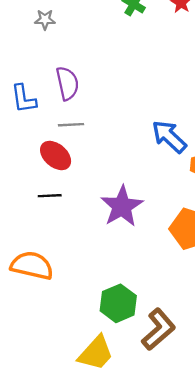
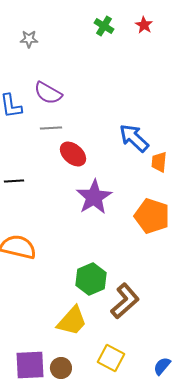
purple semicircle: (67, 83) -> (48, 93), turned 132
red ellipse: (56, 155) -> (73, 154), moved
black line: (50, 196) -> (14, 181), moved

